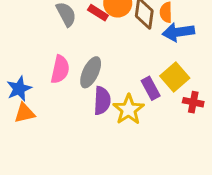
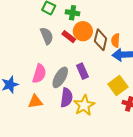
purple rectangle: (151, 88) -> (82, 71), moved
orange triangle: (25, 113) -> (35, 101), moved

